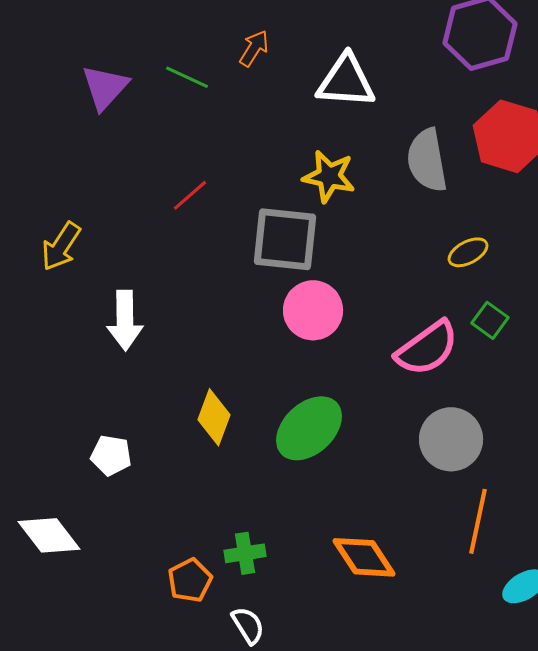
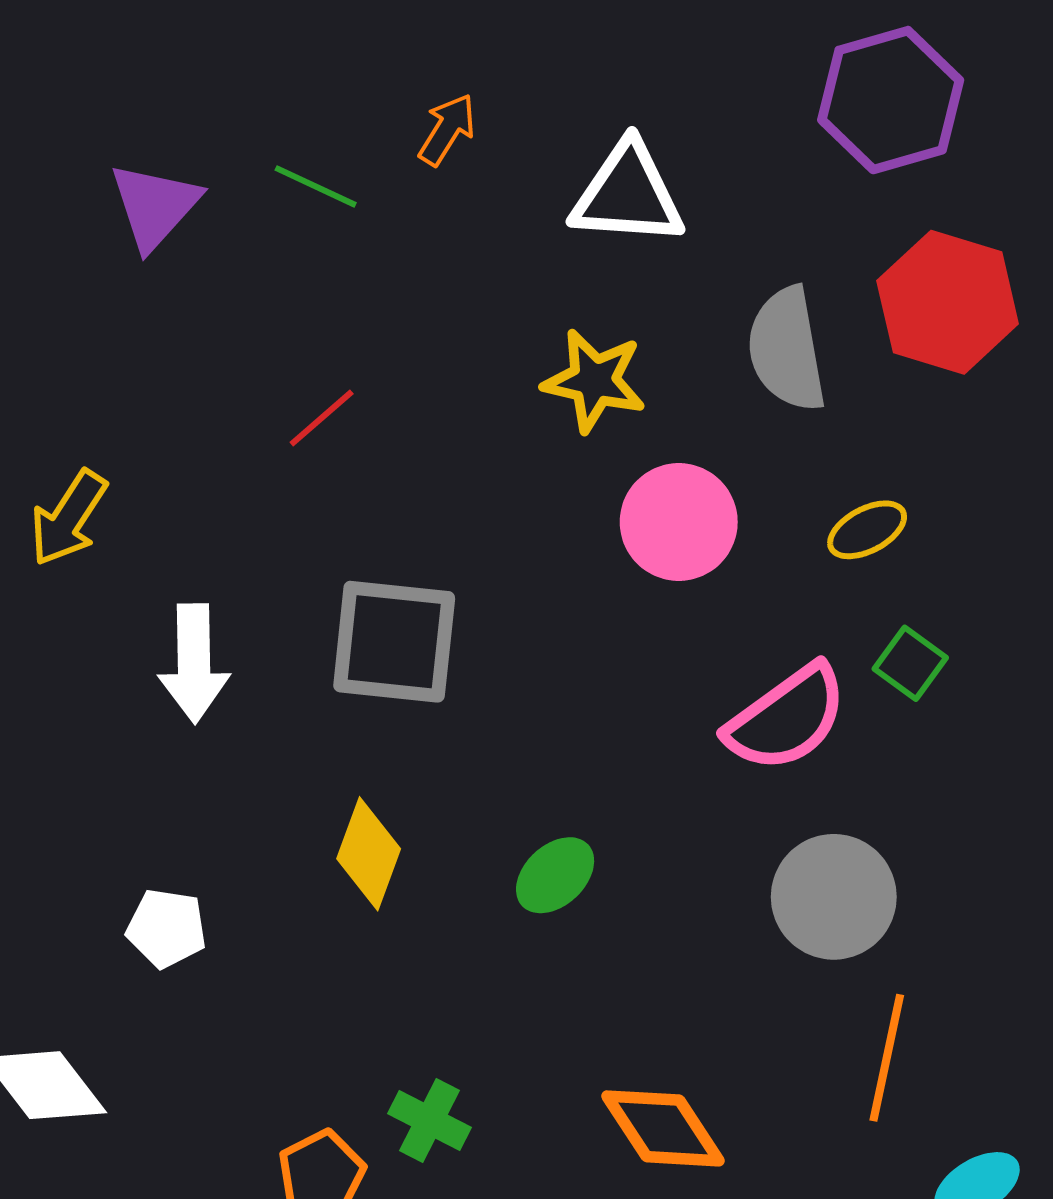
gray square: (285, 239) -> (394, 642), moved
pink circle: (313, 310) -> (679, 522), moved
green ellipse: (309, 428) -> (555, 875), size x0.6
green cross: (245, 553) -> (429, 1121), turned 36

